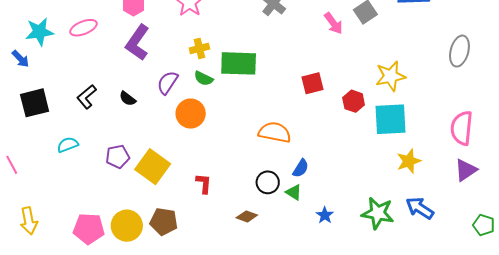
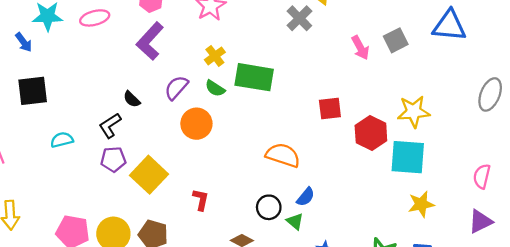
yellow cross: (199, 48) -> (215, 56), turned -30
black L-shape: (87, 97) -> (110, 126), moved
red hexagon: (354, 101) -> (371, 133), size x1.4
pink semicircle: (462, 128) -> (482, 176), size x0.7

